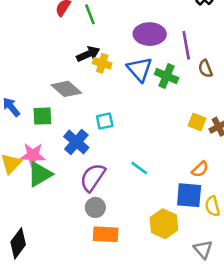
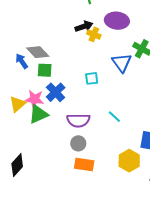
purple ellipse: (150, 34) -> (117, 21), moved
blue triangle: (140, 69) -> (122, 63), moved
gray diamond: (66, 89) -> (38, 52), moved
blue cross: (76, 142) -> (56, 92), moved
purple semicircle: (93, 177) -> (78, 120), turned -130

